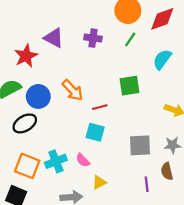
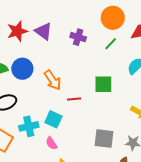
red star: (26, 56) -> (17, 31), moved
blue circle: (38, 96) -> (22, 69), moved
cyan square: (95, 132) -> (53, 119), moved
cyan cross: (56, 161) -> (29, 126), moved

